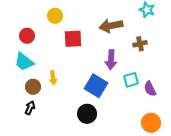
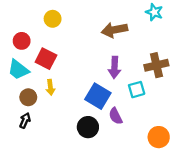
red square: (73, 39) -> (46, 59), moved, turned 30
brown cross: (140, 44) -> (156, 65), moved, size x1.5
purple semicircle: (150, 89) -> (116, 116), moved

